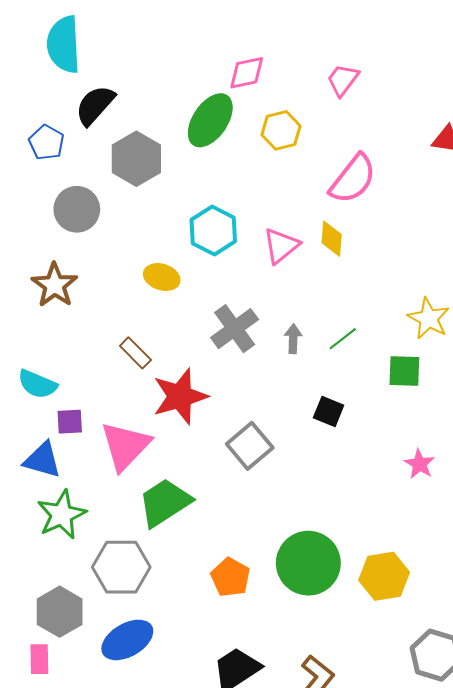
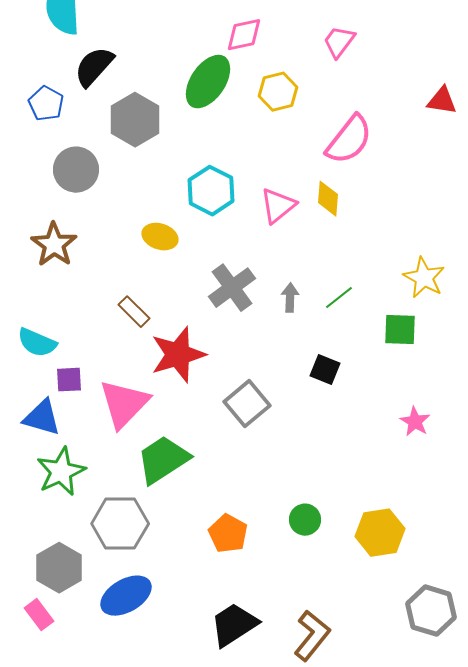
green circle: (308, 563) -> (305, 520), size x0.5
pink rectangle: (39, 659) -> (39, 615), turned -36

